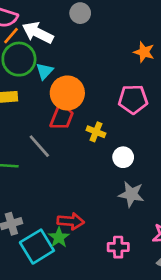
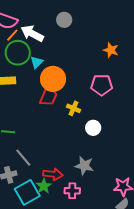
gray line: (39, 146) -> (23, 158), moved
gray star: (131, 194) -> (84, 166), moved
pink cross: (118, 247) -> (72, 191), moved

